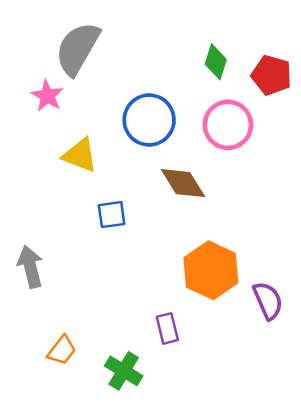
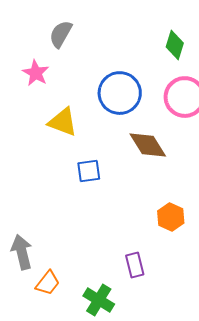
gray semicircle: (78, 48) -> (61, 34), size x0.6
gray arrow: (30, 267) -> (22, 252), moved
orange hexagon: (211, 270) -> (171, 217), size x0.6

